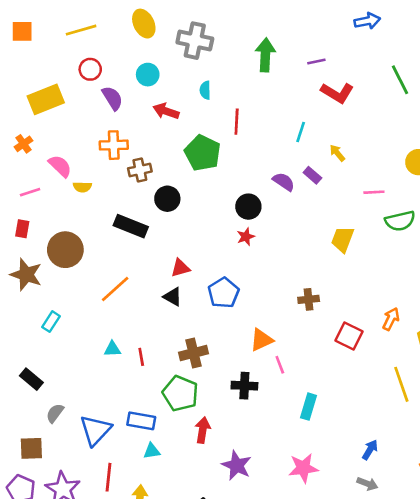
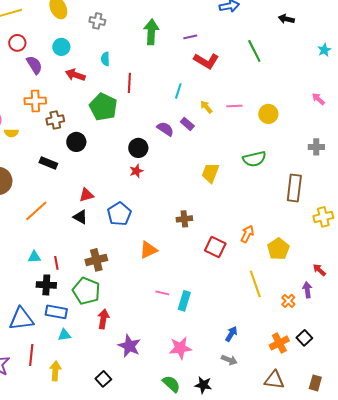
gray cross: (195, 41) -> (97, 21), size x0.6
pink line: (374, 192) -> (234, 106), moved
black rectangle: (131, 226) -> (48, 163), size x0.7
pink line: (280, 365) -> (162, 293), moved, turned -56
black cross: (244, 386) -> (46, 285), moved
blue triangle: (95, 430) -> (21, 319), turned 40

